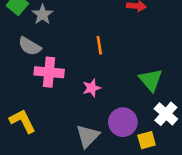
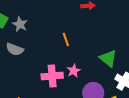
pink cross: (49, 72) -> (52, 76), moved
pink star: (92, 88) -> (74, 71), moved

